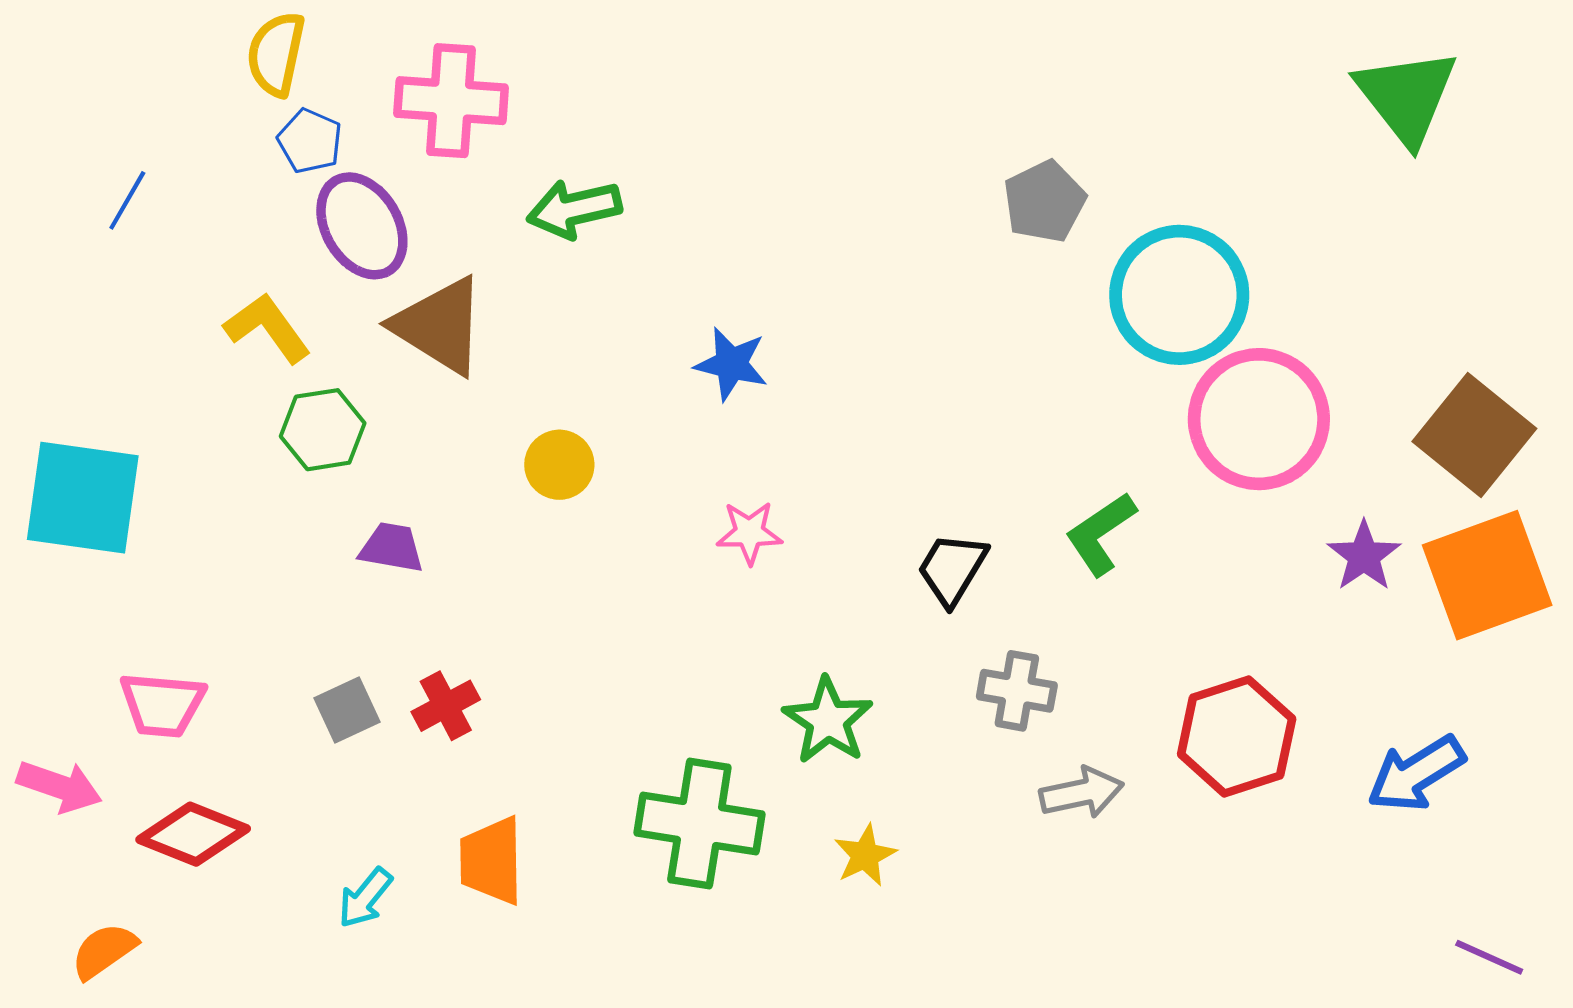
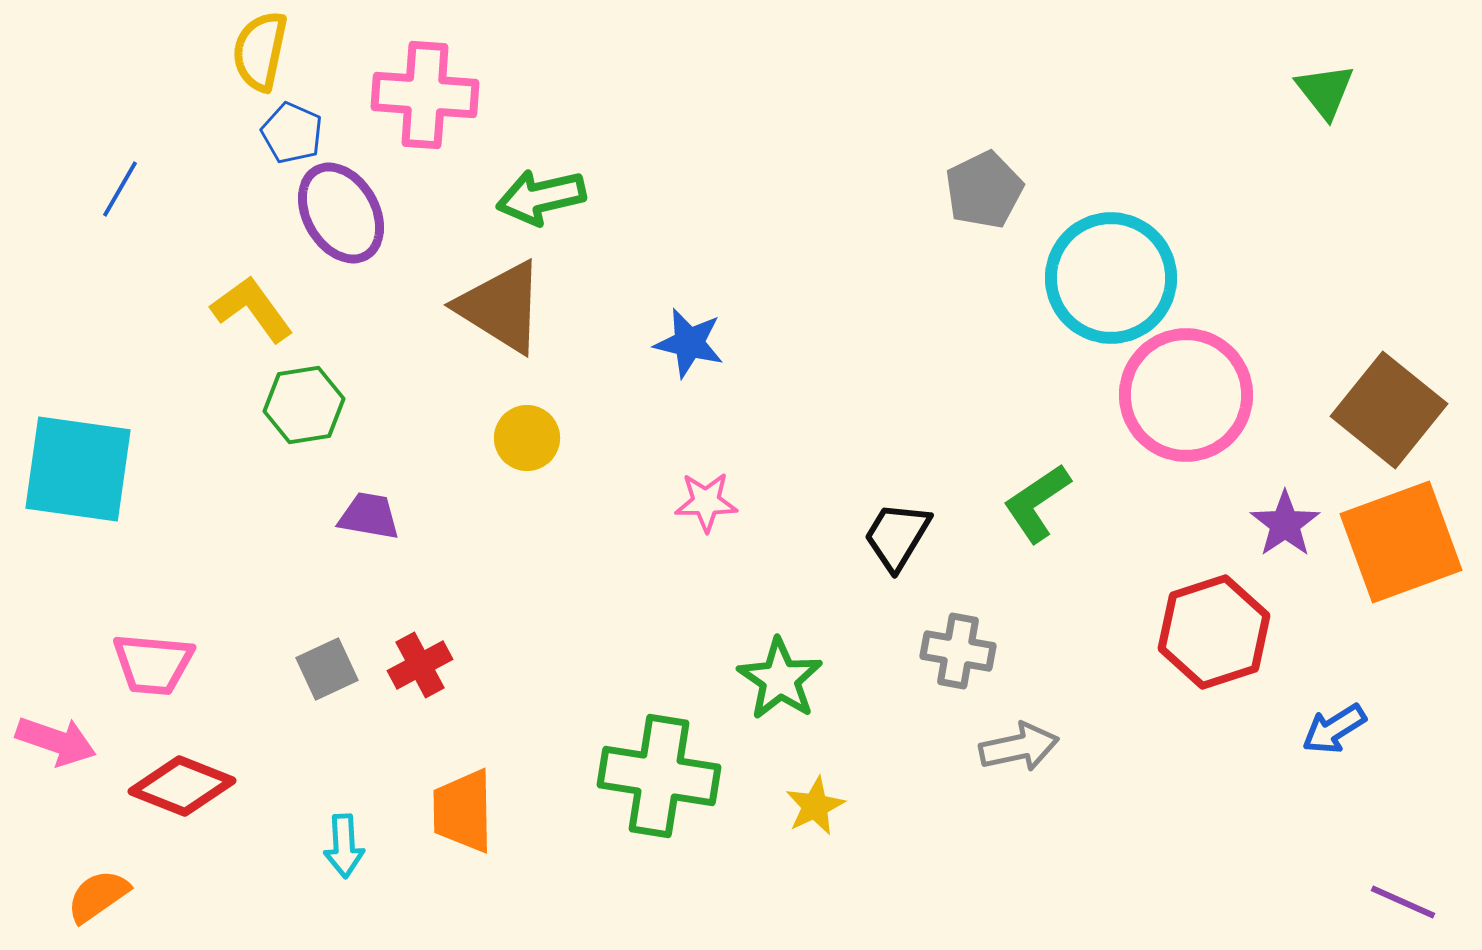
green triangle: (1406, 96) -> (1325, 91), size x0.6
brown triangle: (439, 326) -> (501, 307), moved
red hexagon: (1237, 736) -> (1214, 632), moved
blue arrow: (1416, 774) -> (1334, 729), size x0.7
cyan arrow: (365, 898) -> (344, 846), turned -42

